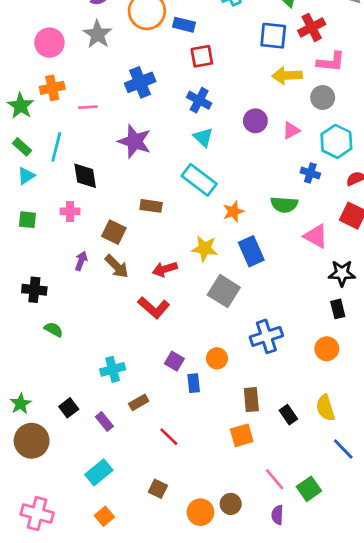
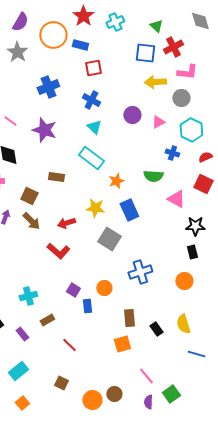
pink line: (88, 107) -> (10, 121), moved, turned 40
blue line: (343, 449) -> (196, 354), turned -30
green square: (309, 489) -> (171, 394), moved

